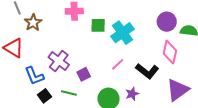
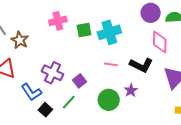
cyan cross: (123, 33) -> (109, 32), turned 30
pink line: (118, 64) -> (111, 64), turned 64
green line: (69, 93) -> (69, 102), turned -49

